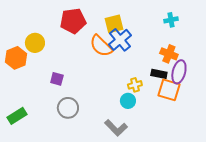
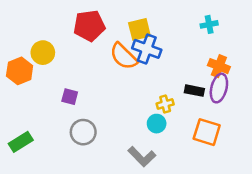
blue cross: (120, 40) -> (147, 49), turned -30
orange cross: (169, 54) -> (219, 66), moved
orange square: (169, 90) -> (207, 132), moved

